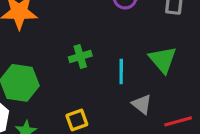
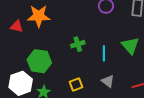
gray triangle: (142, 104) -> (108, 81), moved

